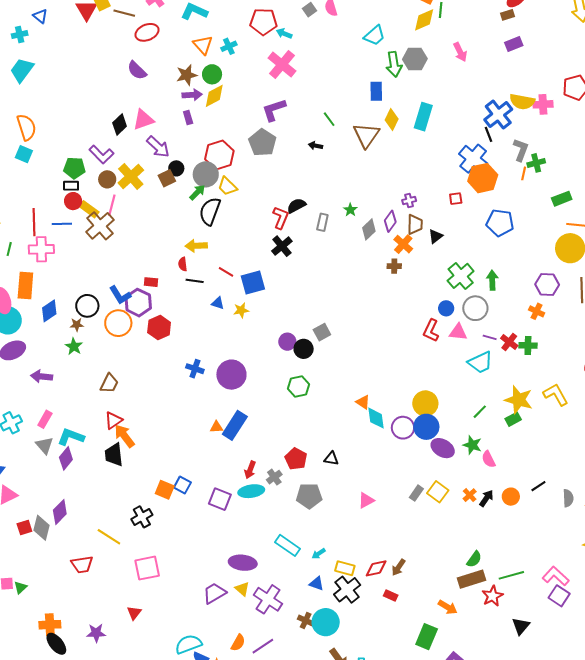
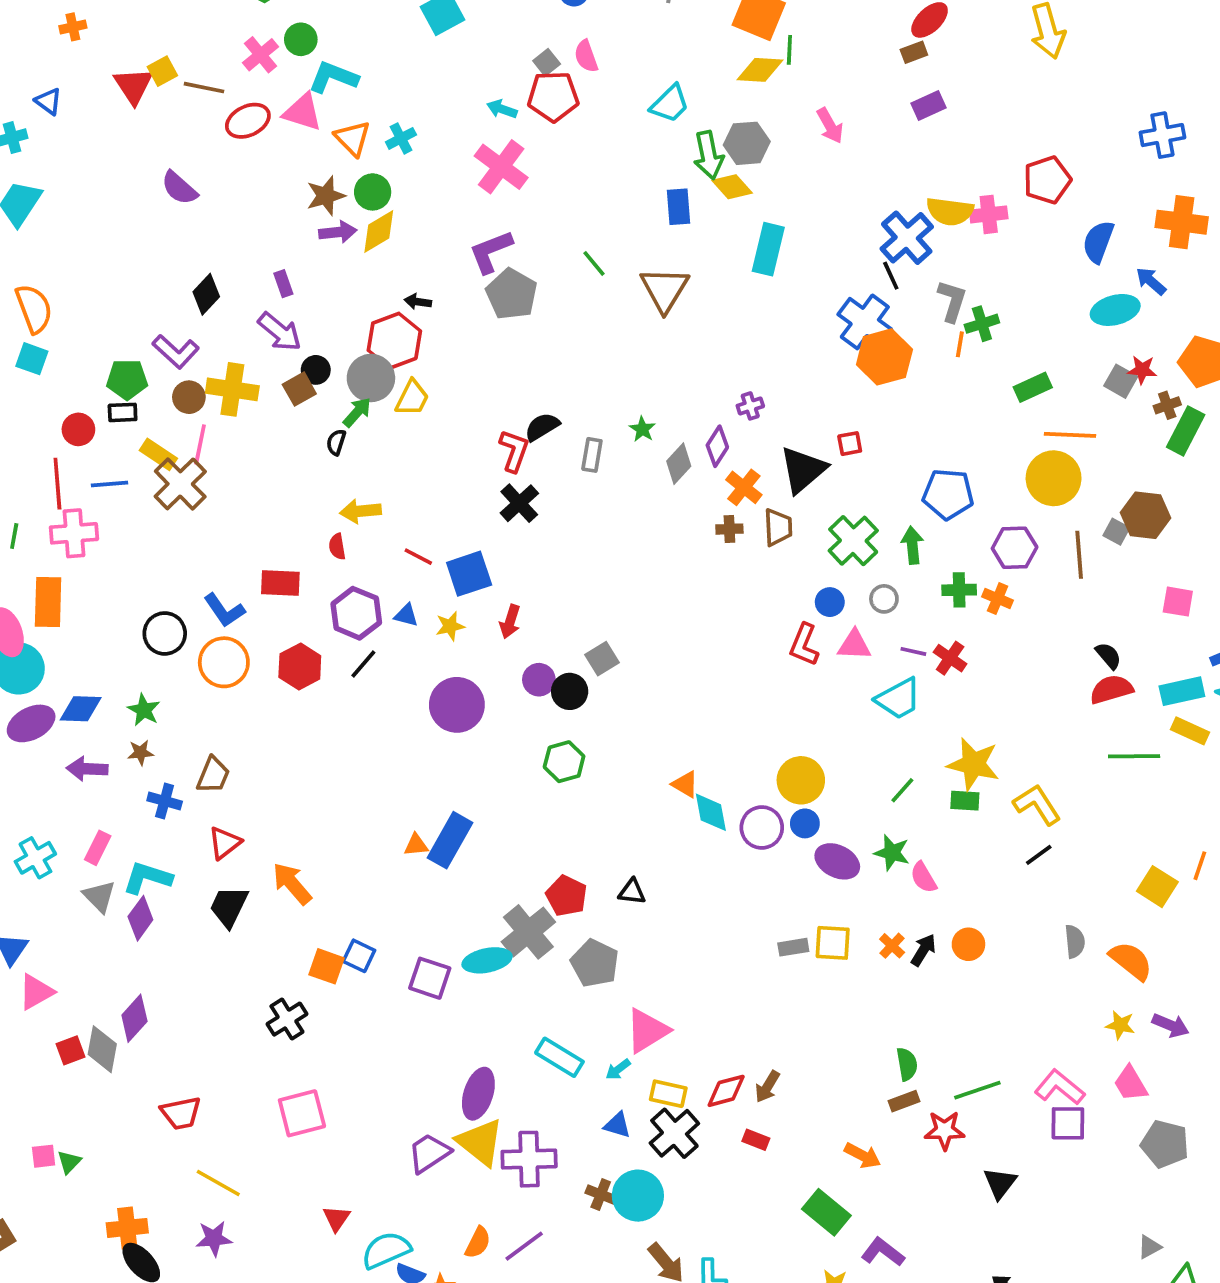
yellow diamond: (424, 20) -> (760, 70), turned 30
red pentagon: (263, 22) -> (553, 96), moved
purple semicircle: (137, 70) -> (179, 188), moved
purple rectangle: (188, 118) -> (283, 284), moved
yellow diamond: (392, 119) -> (732, 187), moved, turned -65
pink triangle: (143, 120) -> (303, 112), moved, turned 40
gray pentagon: (262, 143) -> (512, 294), moved
black arrow: (316, 146) -> (418, 302), moved
yellow cross: (131, 176) -> (232, 389), turned -36
yellow trapezoid: (227, 186) -> (412, 398), turned -105
red square: (456, 199) -> (850, 444), moved
red circle: (73, 201) -> (78, 429), moved
black semicircle: (210, 211) -> (336, 442), moved, size x0.5
blue pentagon: (500, 223) -> (948, 494), moved
brown trapezoid: (415, 224) -> (778, 527), moved
black triangle: (436, 236) -> (803, 470), size x1.8
black line: (195, 281) -> (363, 664), moved, turned -54
red rectangle: (151, 282) -> (280, 583), size x1.5
purple hexagon: (138, 303) -> (356, 613), moved
gray circle: (475, 308) -> (884, 599), size x0.6
blue diamond: (49, 311) -> (81, 709), moved, turned 40
brown star: (77, 325) -> (140, 753), moved
green cross: (528, 345) -> (959, 590), moved
blue cross: (195, 369) -> (165, 801), moved
purple circle: (231, 375) -> (457, 705), moved
yellow L-shape: (556, 395) -> (1037, 805), moved
green rectangle: (513, 419) -> (965, 801), turned 35
blue circle: (426, 427) -> (805, 823), size x0.6
orange arrow: (124, 436) -> (292, 884), moved
black trapezoid: (114, 455) -> (229, 907), turned 35
red arrow: (250, 470) -> (510, 622), moved
gray cross: (274, 477) -> (528, 932), size x1.8
black line: (538, 486) -> (1039, 855), moved
yellow square: (438, 492) -> (833, 943), turned -30
gray rectangle: (416, 493) -> (793, 947), turned 49
gray pentagon: (309, 496) -> (595, 963), turned 30
pink triangle: (366, 500) -> (647, 1031), moved, size x1.5
yellow line: (109, 537) -> (218, 1183), moved
green semicircle: (474, 559) -> (907, 1064), turned -42
purple ellipse: (243, 563) -> (478, 1094), turned -76
brown rectangle: (472, 579) -> (904, 1101), size x0.6
yellow triangle: (242, 589) -> (480, 1142), size x1.8
red star: (492, 596) -> (945, 1130), turned 30
purple square: (559, 596) -> (1068, 1123), turned -30
purple cross: (268, 599) -> (529, 1159), turned -32
red triangle: (134, 613) -> (336, 1218), moved
green rectangle: (427, 637) -> (826, 1212), turned -70

